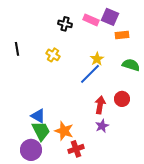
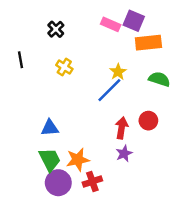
black cross: (65, 24) -> (56, 29), moved, turned 32
orange rectangle: (122, 35) -> (148, 43), size x1.5
blue triangle: (38, 116) -> (50, 128), moved, turned -35
orange star: (64, 131) -> (78, 160), turned -30
purple circle: (31, 150) -> (58, 183), moved

